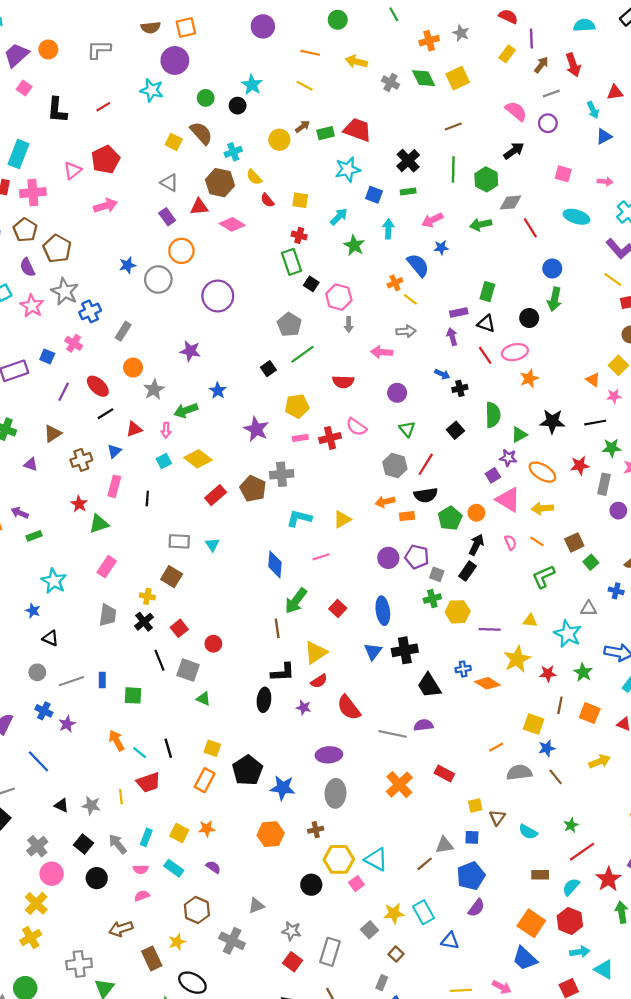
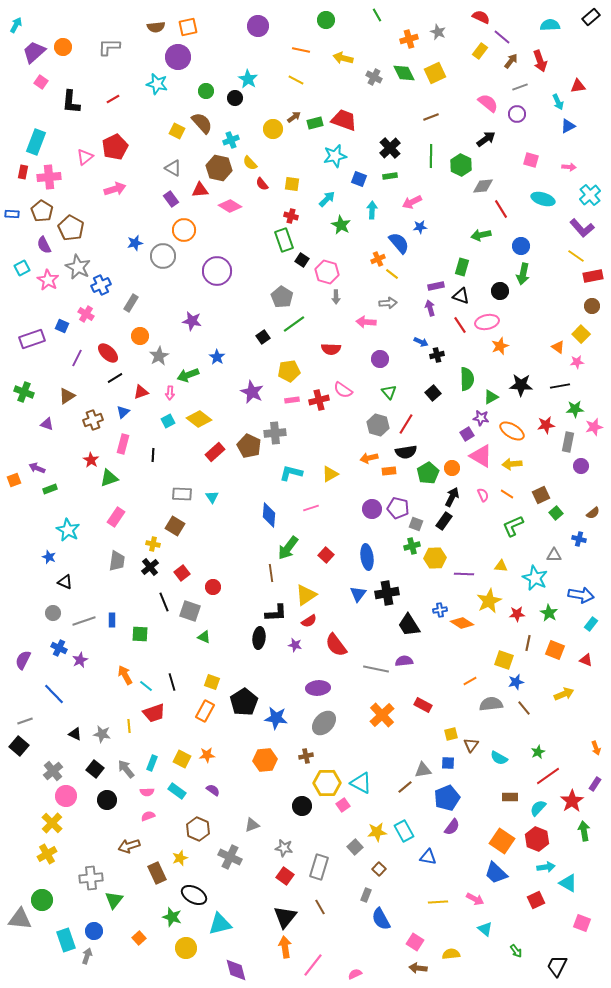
purple line: (531, 38) -> (502, 37), turned -48
green arrow: (481, 224) -> (481, 235), moved
gray ellipse: (335, 793) -> (324, 723), turned 40

